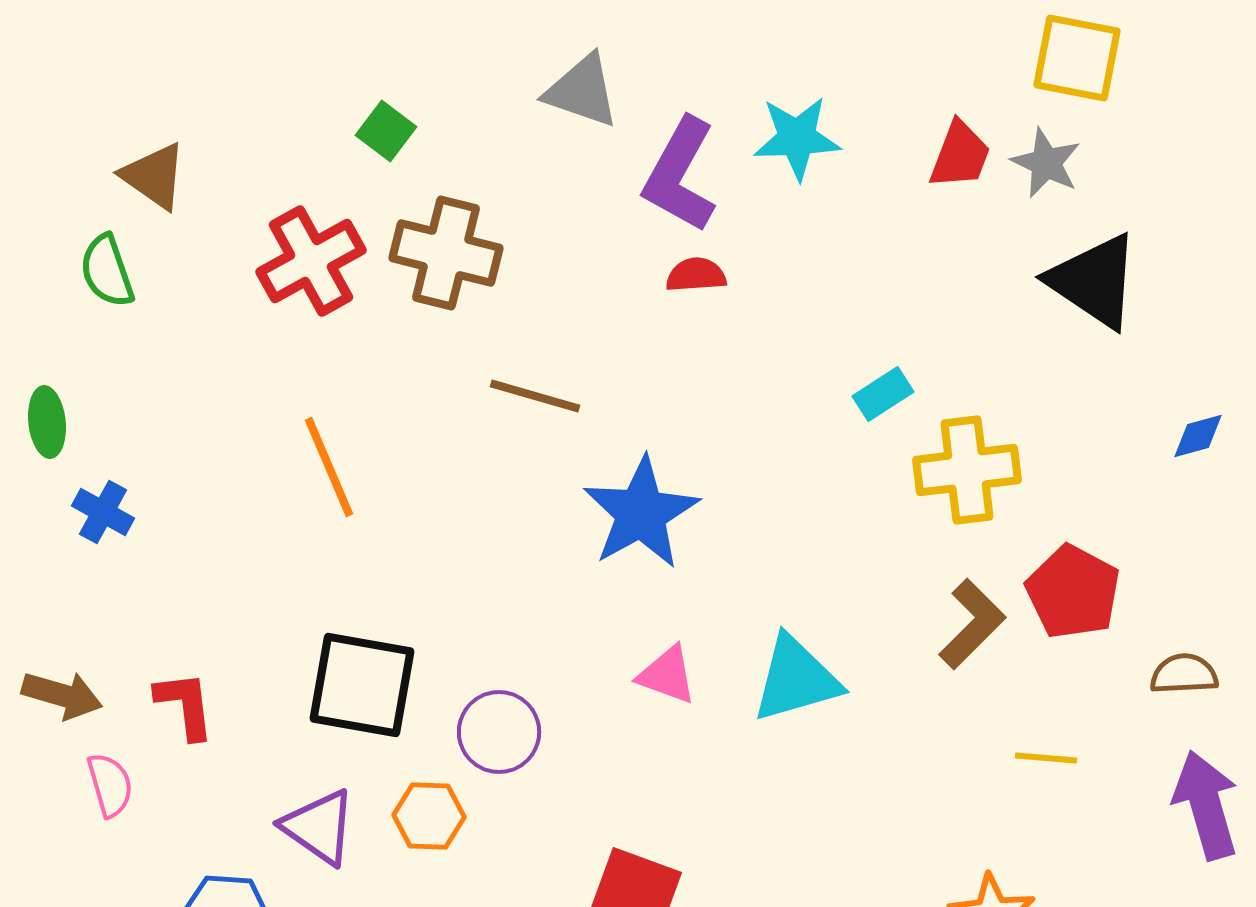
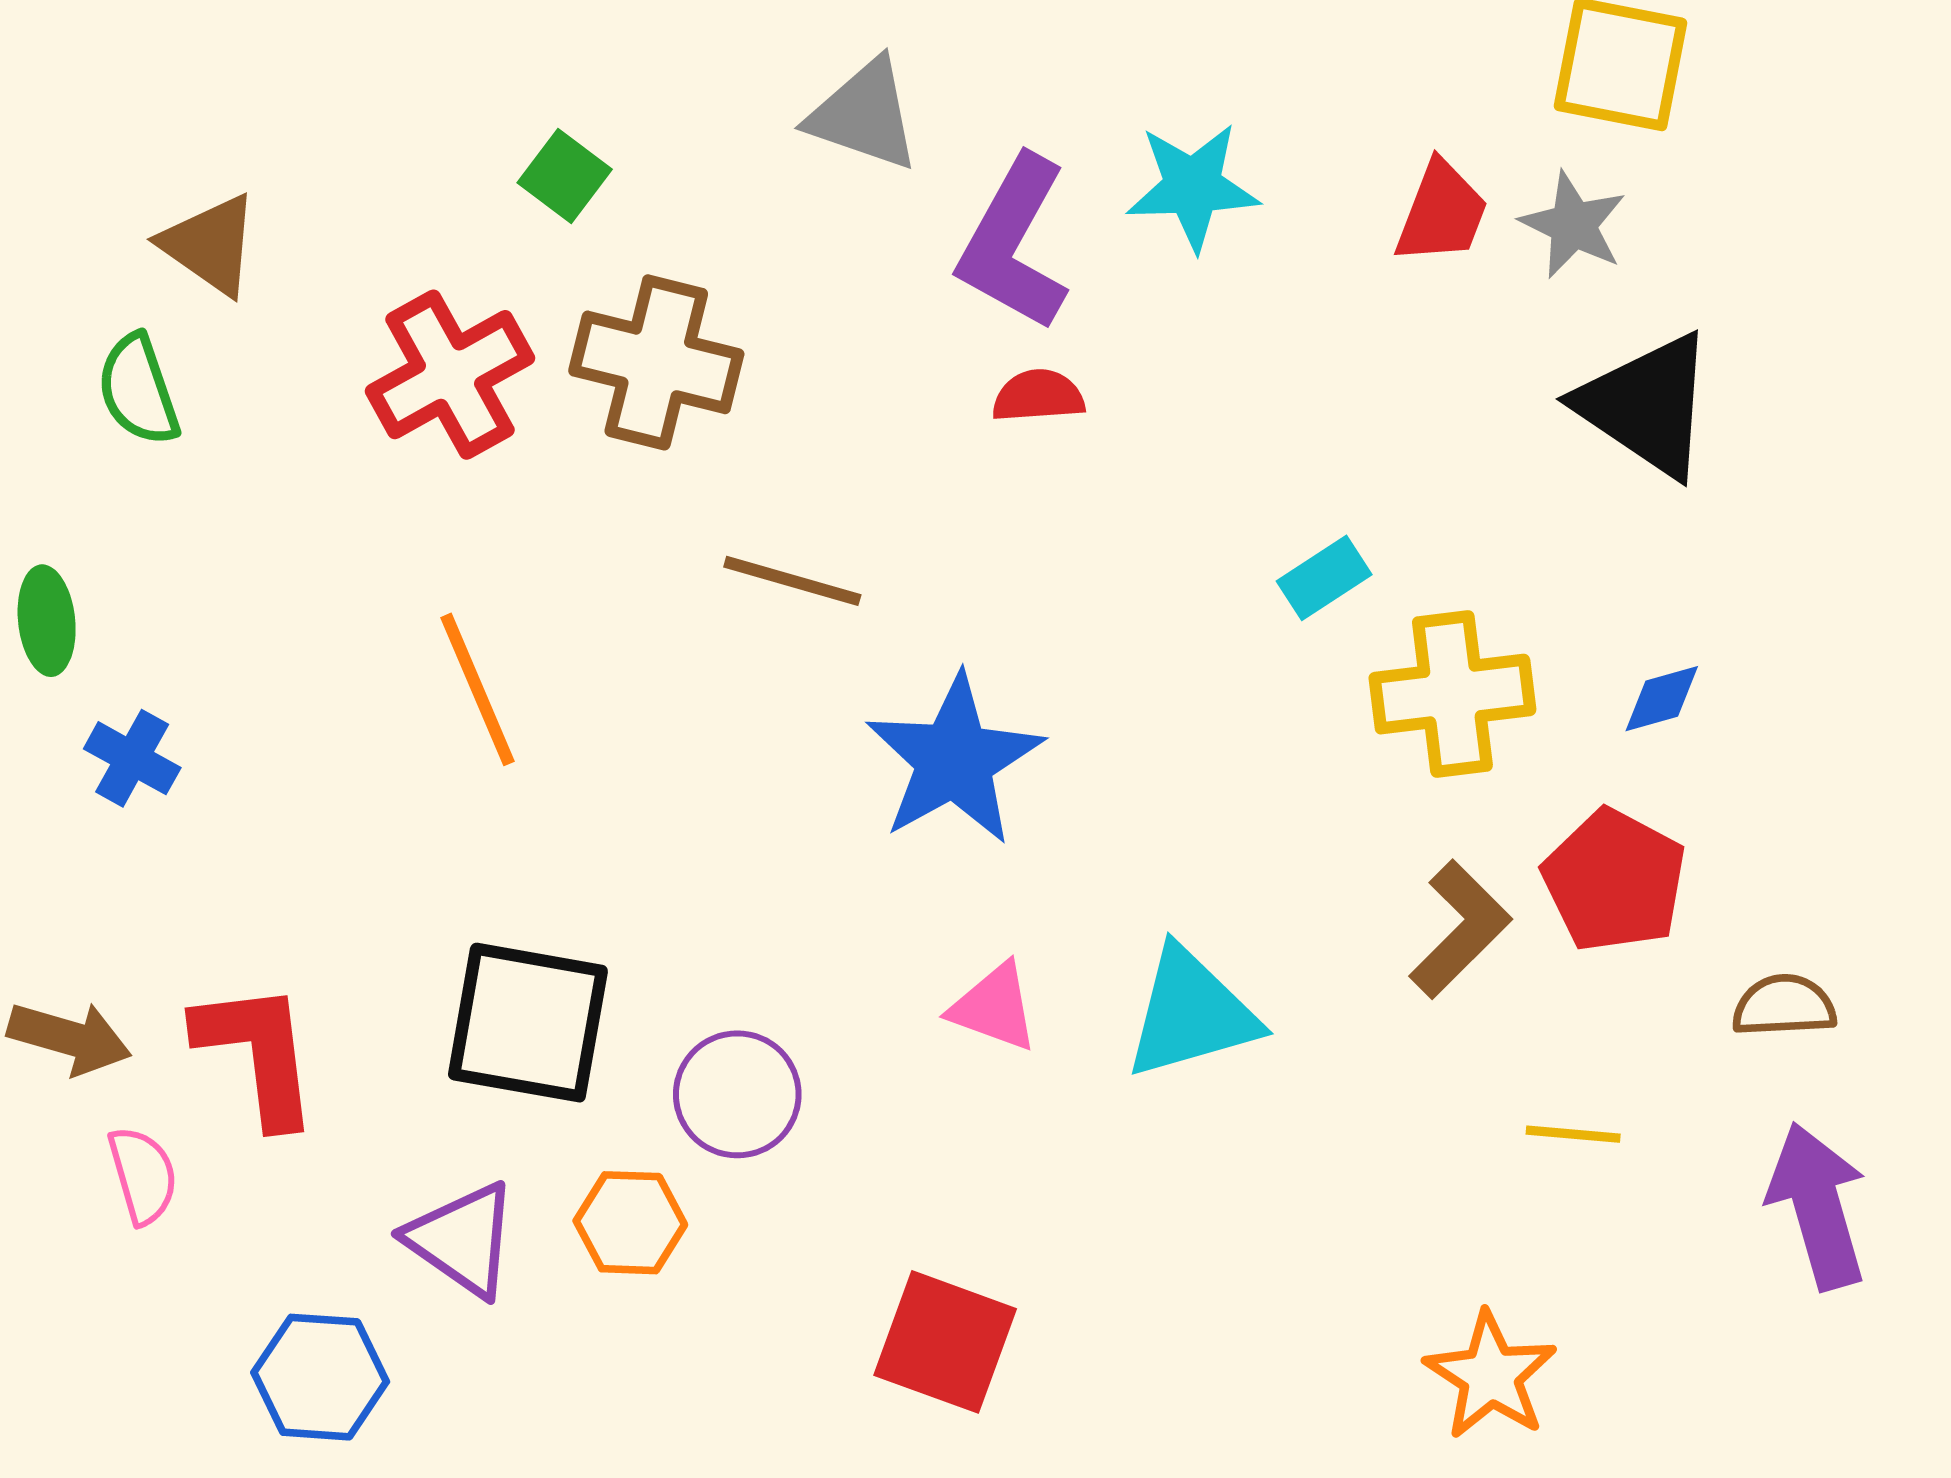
blue diamond: (1198, 436) -> (1662, 699), moved
red L-shape: (185, 705) -> (257, 1053), size x1.4

